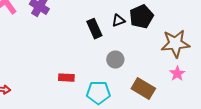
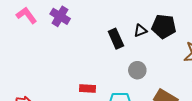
black pentagon: (141, 17) -> (164, 26), turned 30

